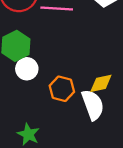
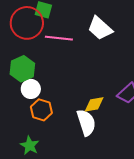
orange hexagon: (62, 89) -> (41, 110), moved

